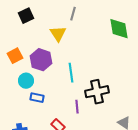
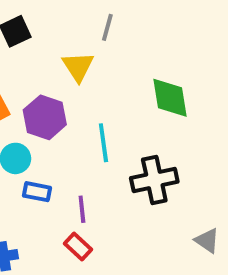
green diamond: (119, 29) -> (170, 98), moved
purple line: (77, 107) -> (82, 209), moved

